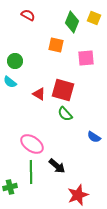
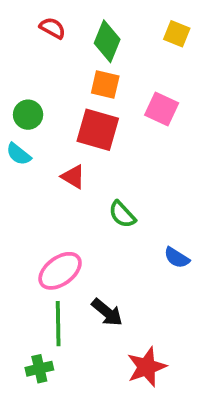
green diamond: (72, 22) -> (107, 41), moved
pink square: (86, 58) -> (162, 109), turned 30
red square: (63, 90) -> (98, 130), moved
pink ellipse: (32, 144) -> (60, 271), turned -70
green cross: (10, 187) -> (39, 369), moved

